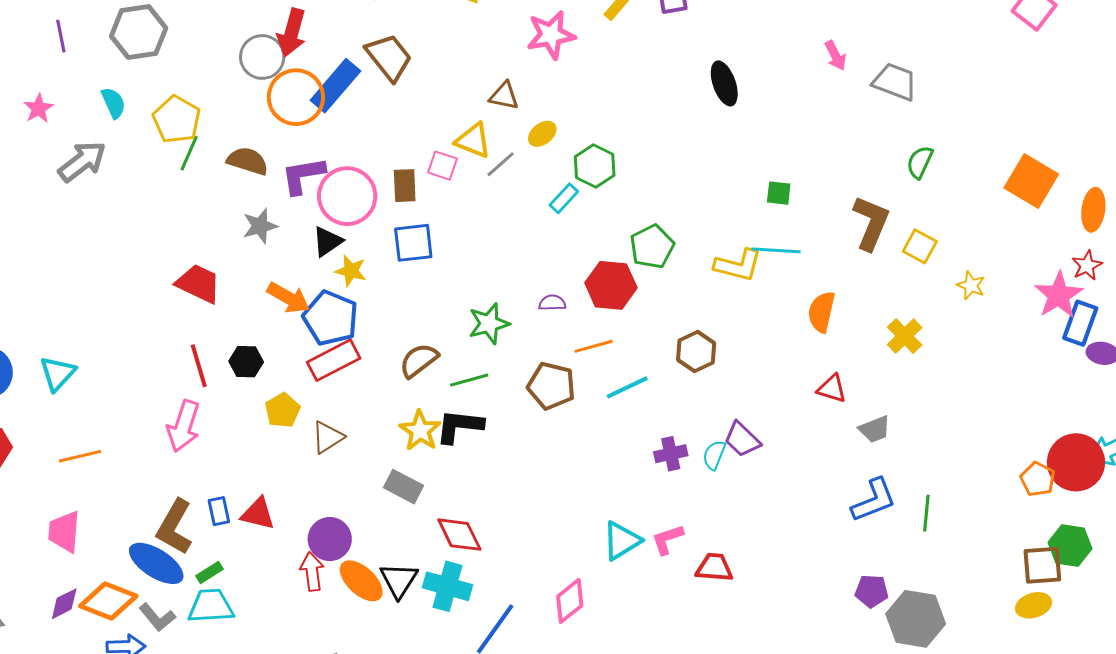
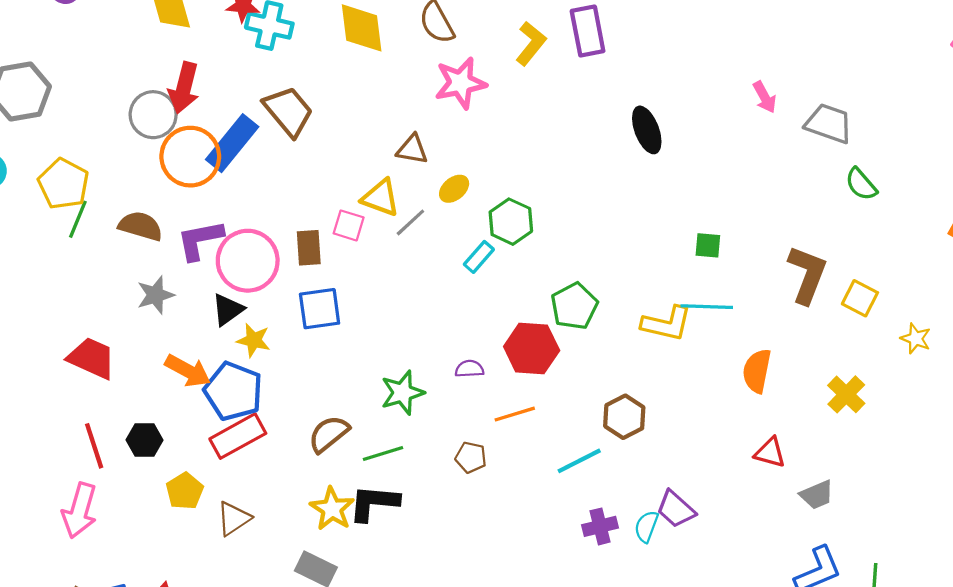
green semicircle: (920, 162) -> (861, 184), moved, turned -64
brown pentagon: (551, 386) -> (471, 457), size x0.6
cyan line: (627, 387) -> (579, 461), moved

